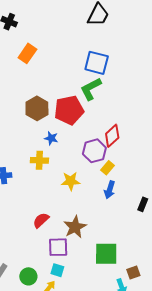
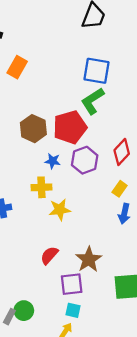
purple hexagon: (94, 151) -> (85, 160), moved
yellow star: (71, 181) -> (60, 210), moved
green circle: (28, 276) -> (24, 311), moved

